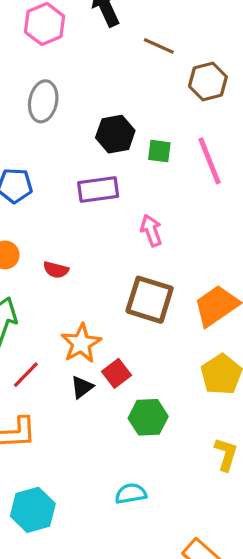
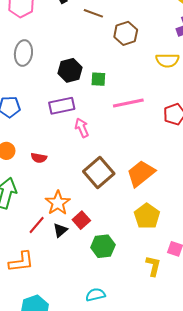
pink line: (209, 161) -> (128, 103), moved, turned -76
pink arrow: (151, 230) -> (82, 128), moved
brown square: (150, 300) -> (99, 173), turned 36
red line: (26, 375) -> (37, 225), moved

